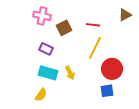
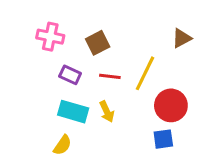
brown triangle: (125, 15) -> (182, 38), moved
pink cross: (42, 16) -> (50, 37), moved
red line: (93, 25) -> (110, 76), moved

